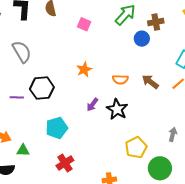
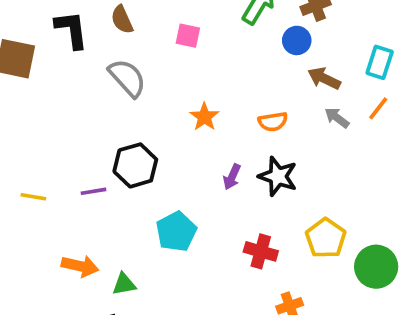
gray semicircle: (22, 52) -> (127, 78), moved
brown arrow: (150, 82) -> (324, 78), moved
gray arrow: (173, 134) -> (337, 118), moved, turned -56
red cross: (65, 163) -> (261, 251), moved, turned -30

